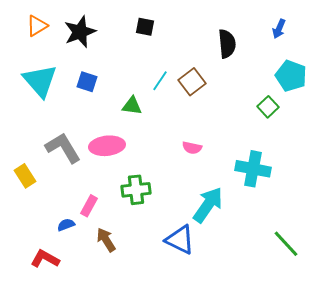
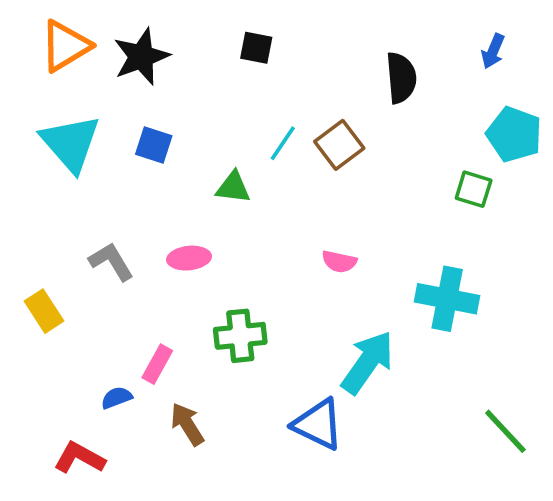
orange triangle: (37, 26) -> (65, 46), size x1.4
green square: (268, 107) -> (474, 189), turned -30
pink ellipse: (107, 146) -> (189, 258), size x0.7
gray L-shape: (63, 148) -> (111, 262), size x0.7

